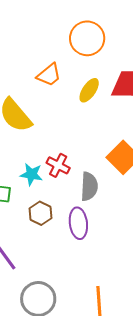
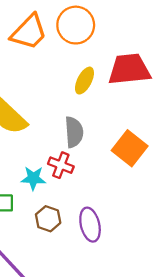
orange trapezoid: (49, 75) -> (29, 32), moved, size x1.4
gray semicircle: (89, 186) -> (74, 132), moved

